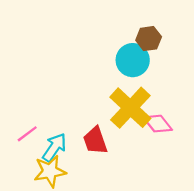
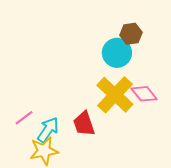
pink diamond: (158, 124) -> (144, 94), moved

